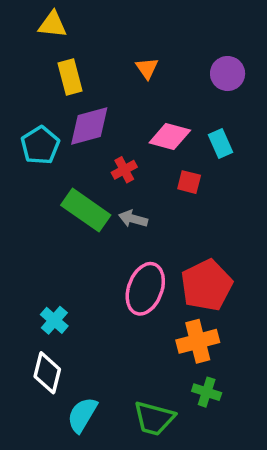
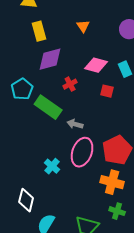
cyan pentagon: (40, 145) -> (22, 89), moved
gray arrow: (133, 219) -> (75, 124), moved
cyan cross: (54, 320) -> (52, 166), moved
orange cross: (198, 341) -> (112, 182), turned 30

